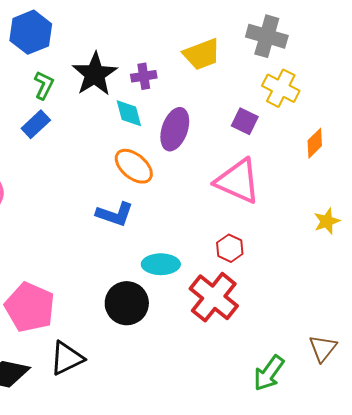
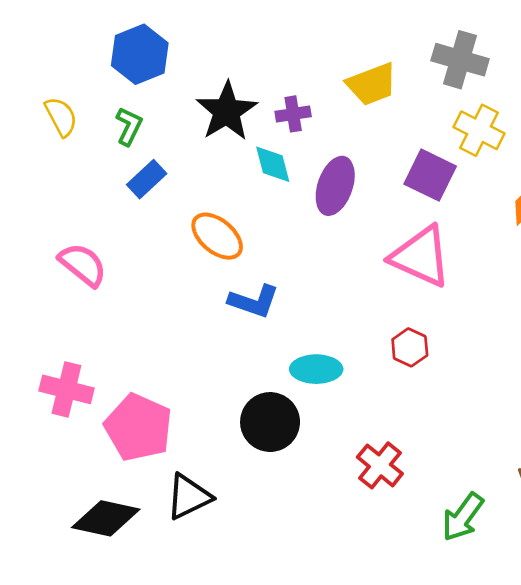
green L-shape: (44, 85) -> (129, 126), moved
purple square: (245, 121) -> (430, 175), size x1.4
orange ellipse: (134, 166) -> (217, 236), moved
red cross: (214, 297) -> (380, 465), moved, size x0.7

